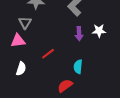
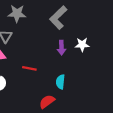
red line: (48, 54) -> (29, 68), turned 48

